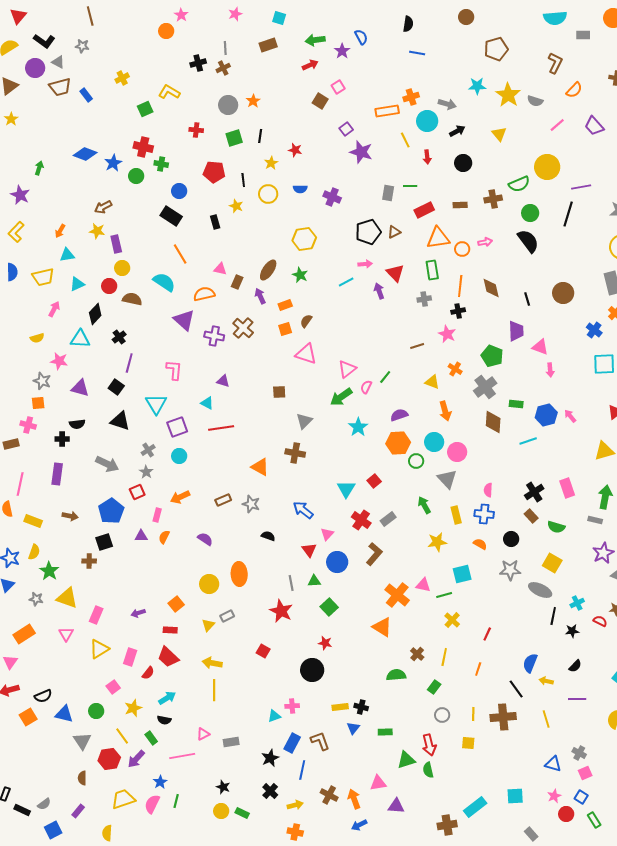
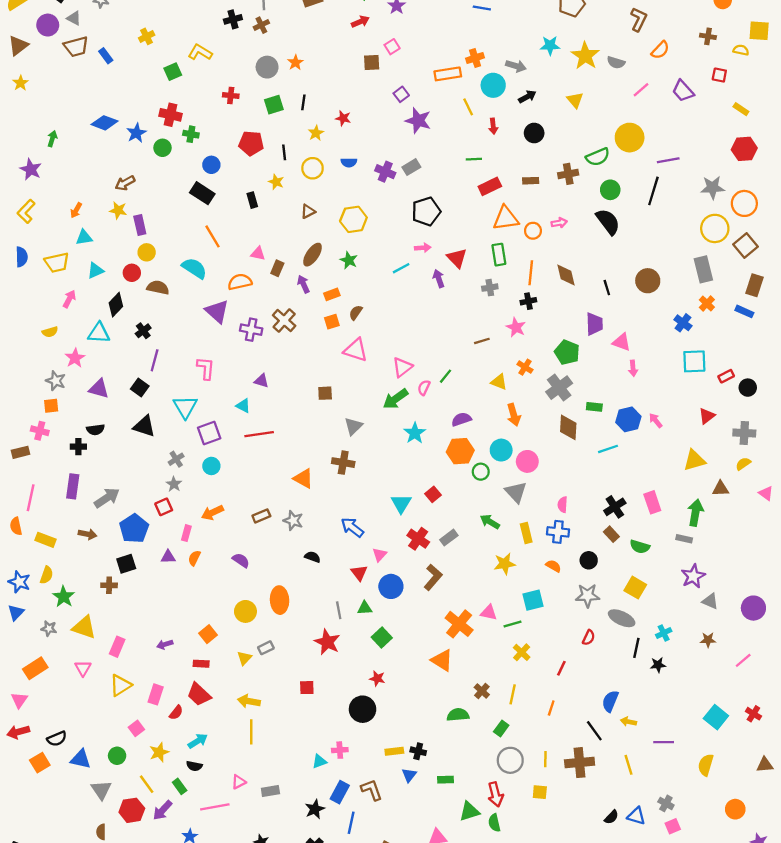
brown square: (320, 101) -> (372, 63), turned -35
gray rectangle: (388, 193) -> (411, 167), moved, turned 49
brown triangle: (394, 232) -> (308, 211), moved
pink star: (59, 361) -> (75, 358), turned 30
gray arrow: (107, 464) -> (107, 498), moved, turned -60
green arrow: (424, 505) -> (490, 522), turned -30
red semicircle: (600, 621) -> (589, 638), moved, turned 88
red square: (263, 651) -> (307, 688), turned -32
black semicircle: (575, 666) -> (611, 817), moved
gray circle: (442, 715) -> (510, 760), size x1.5

